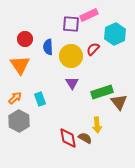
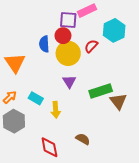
red circle: (25, 39) -> (63, 36), moved
cyan rectangle: (40, 99) -> (36, 98), turned -40
yellow arrow: (97, 125) -> (56, 110), moved
red diamond: (68, 138) -> (49, 147), moved

